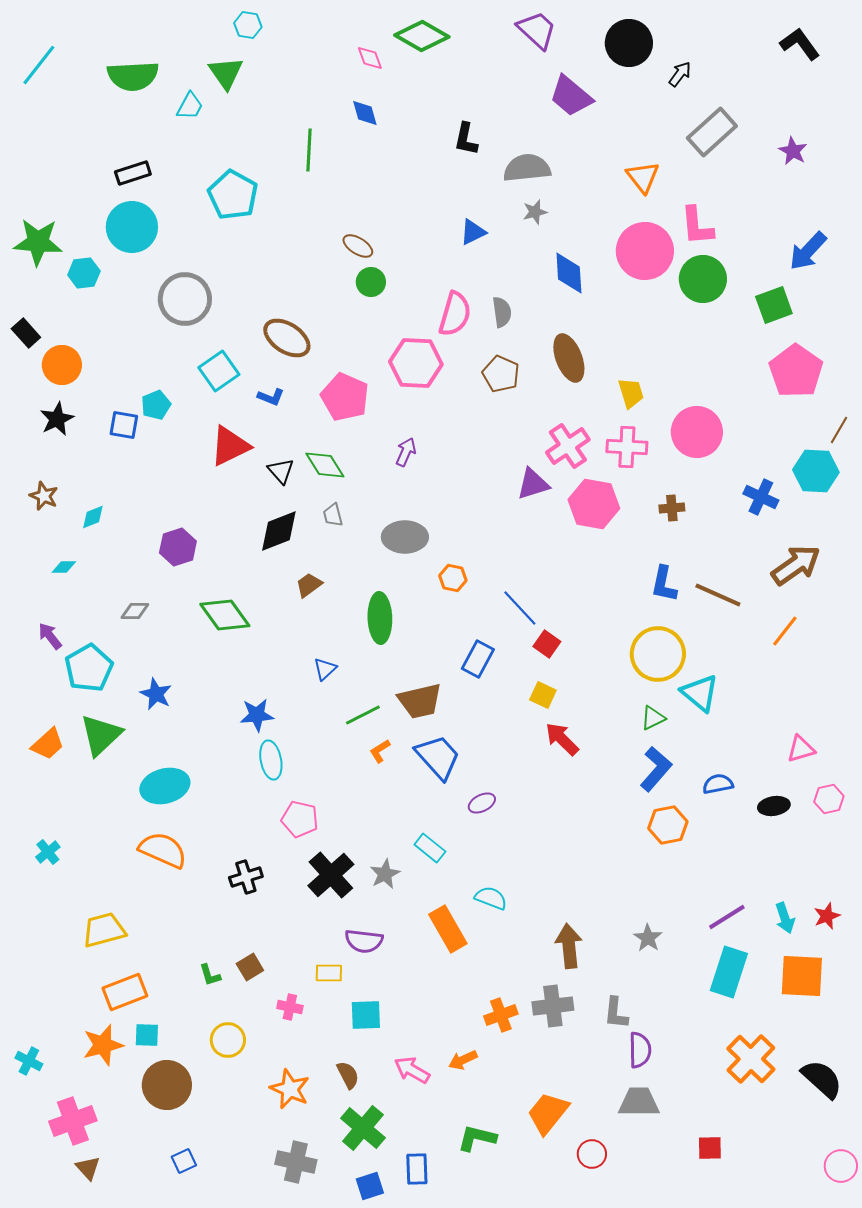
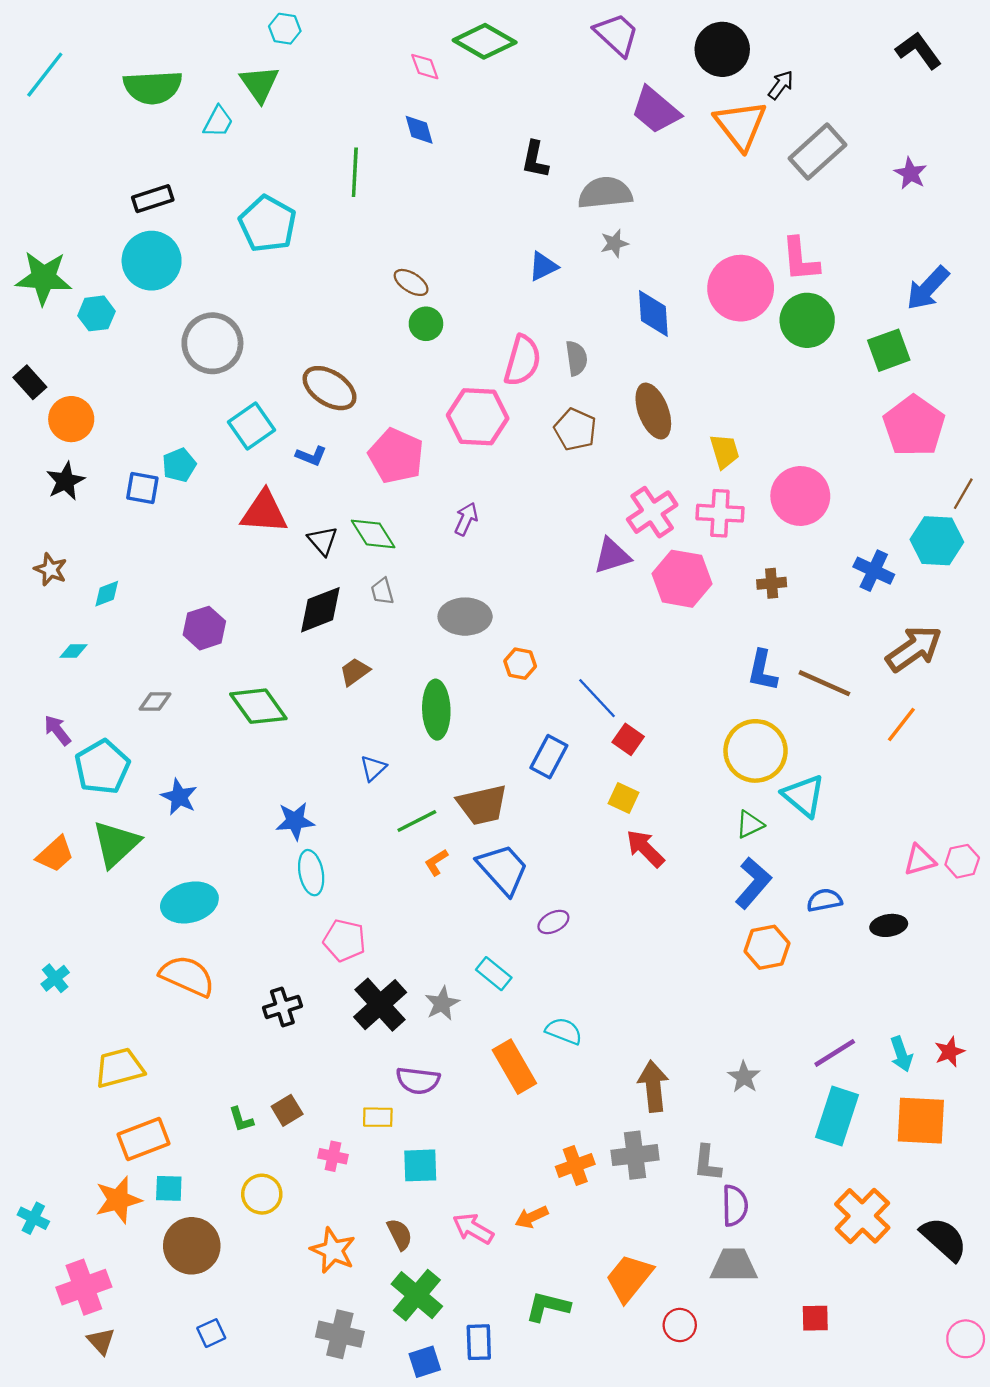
orange triangle: (643, 177) -> (741, 125), moved, size x1.4
red triangle: (230, 446) -> (264, 512), turned 30
pink hexagon: (829, 799) -> (962, 861), moved

